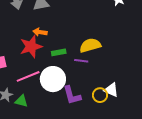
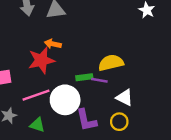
green rectangle: (59, 52) -> (84, 77), moved
white triangle: (111, 90) -> (125, 97), moved
green triangle: (21, 101) -> (37, 125), moved

